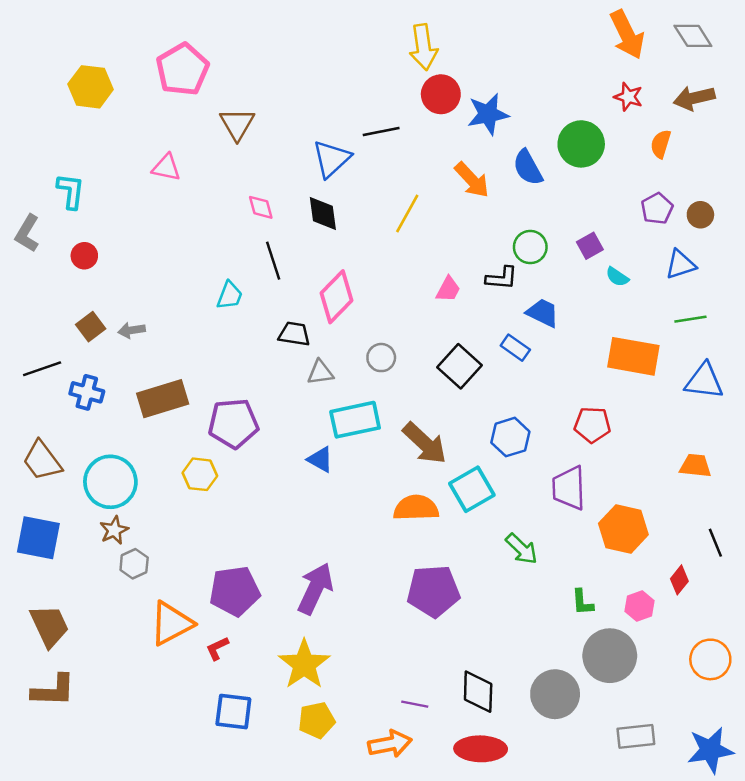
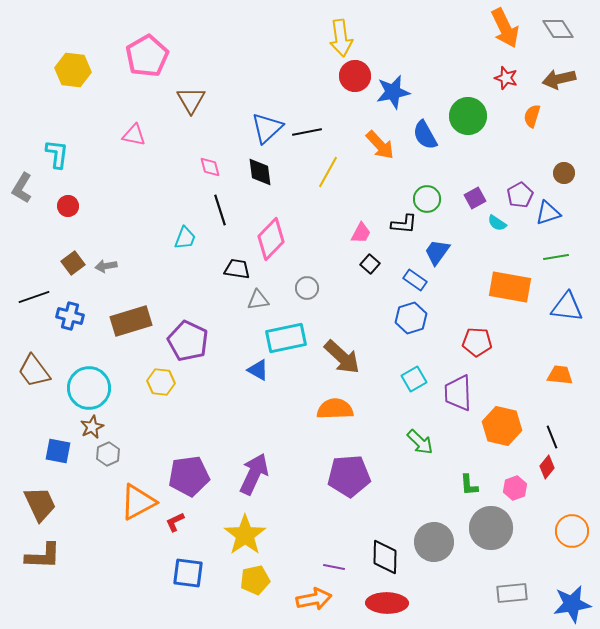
black line: (381, 132) -> (307, 132), moved
purple pentagon: (657, 209) -> (520, 195), moved
blue trapezoid: (543, 313) -> (437, 252), turned -80
black square: (459, 366) -> (370, 264), moved, size x0.6
purple pentagon: (233, 423) -> (188, 341), turned 30
blue hexagon: (510, 437) -> (411, 318), moved
cyan square: (472, 489) -> (414, 379), moved, size x0.7
blue square: (38, 538) -> (58, 451), moved, size x0.7
black line: (715, 543) -> (552, 437), moved
gray circle: (555, 694) -> (434, 542), moved

